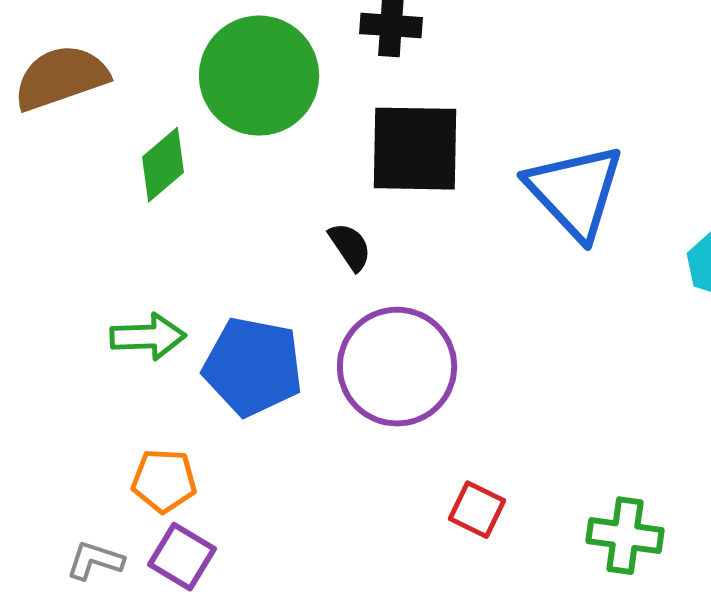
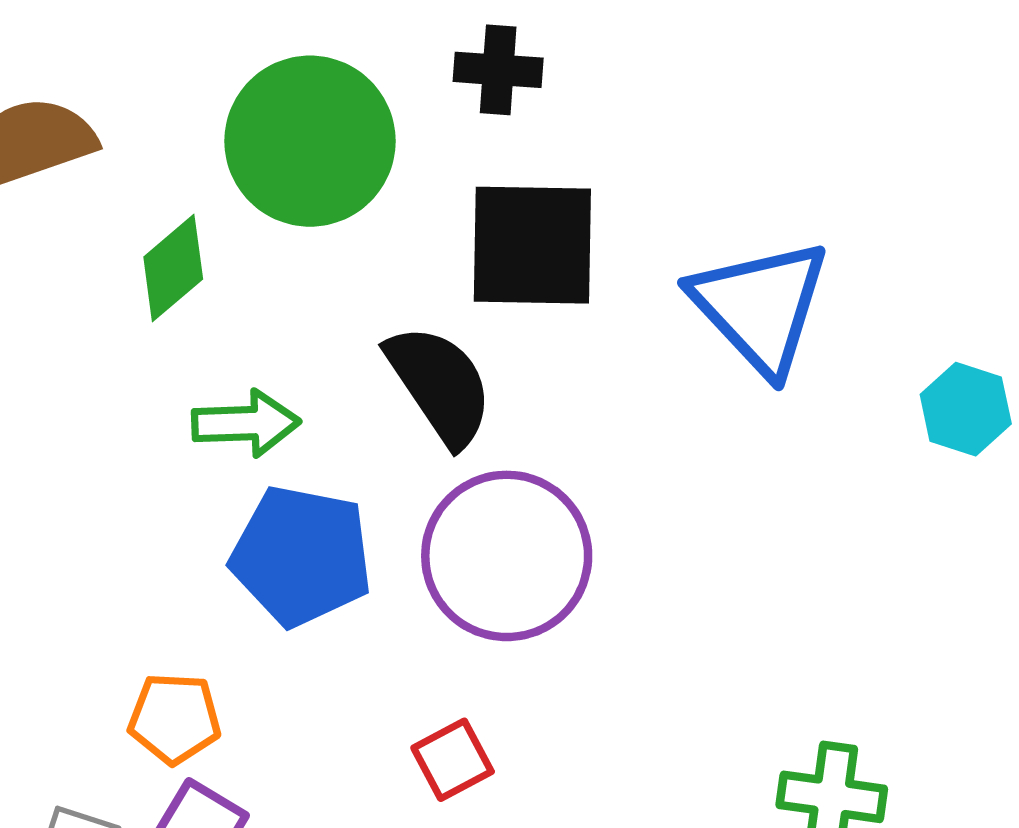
black semicircle: (350, 247) -> (440, 385), size x1.8
green arrow: (148, 337) -> (246, 423), moved
red square: (477, 510) -> (453, 760), moved, turned 36

